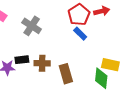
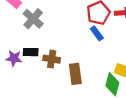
gray cross: (32, 26) -> (33, 19), moved

